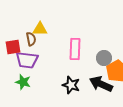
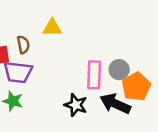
yellow triangle: (40, 29) -> (52, 28), moved
pink rectangle: (75, 49) -> (94, 75), moved

